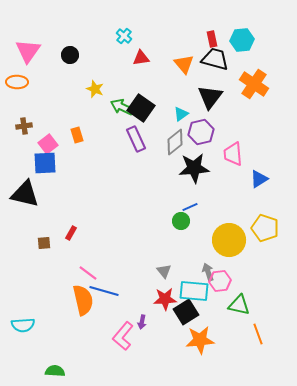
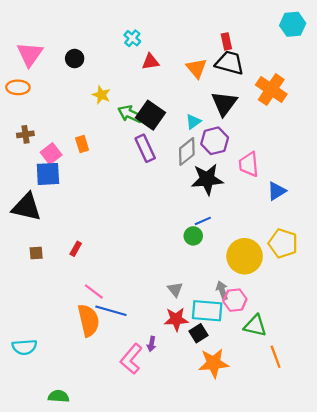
cyan hexagon: (242, 40) -> (293, 24), moved
brown square: (44, 243) -> (36, 253), moved
black square: (186, 312) -> (199, 333), size x0.7

